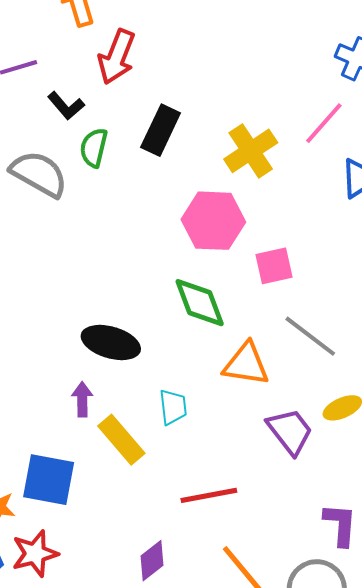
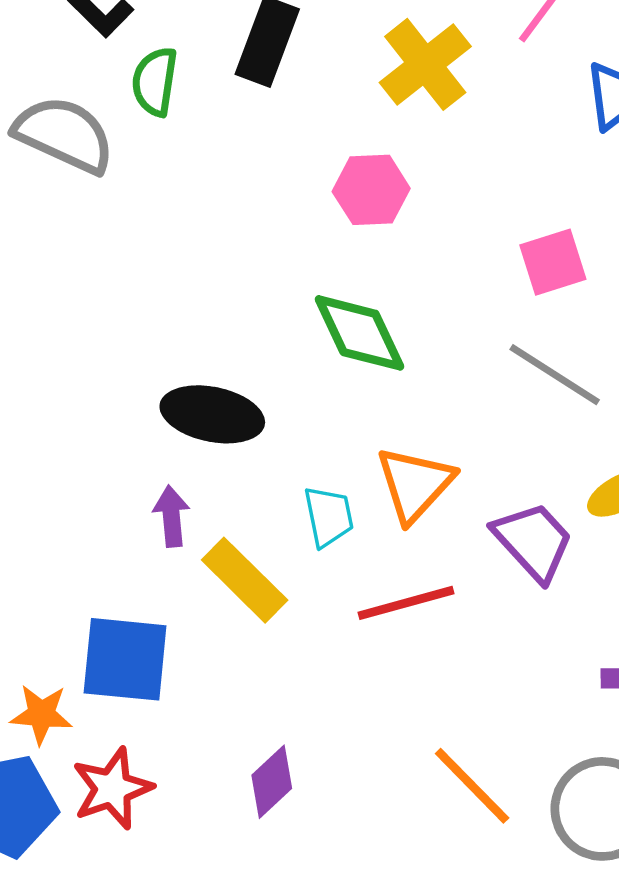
pink hexagon: (213, 221) -> (371, 190), size x0.7
pink square: (274, 266) -> (553, 262), moved
orange triangle: (246, 364) -> (415, 484), moved, turned -51
red line: (209, 495) -> (406, 603), moved
purple diamond: (152, 561) -> (272, 782), moved

